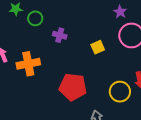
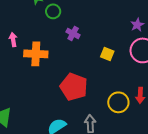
yellow square: (98, 47) -> (107, 54), turned 32

